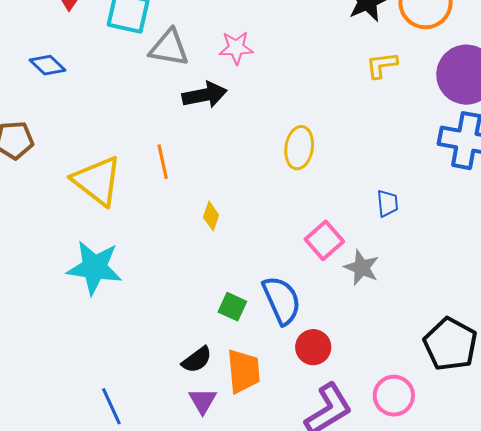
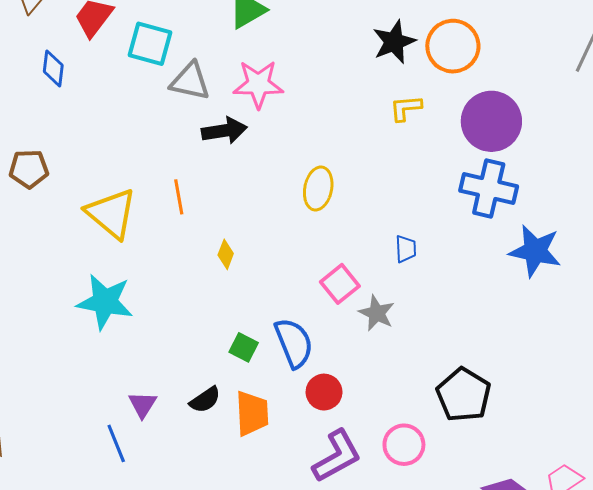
pink star: (236, 48) -> (258, 84), size x1.4
blue diamond: (47, 65) -> (53, 68), moved, turned 51
purple triangle: (203, 401) -> (142, 405), moved

